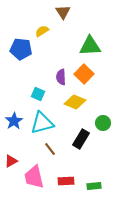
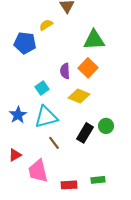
cyan square: (38, 94) -> (42, 88), turned 32
green circle: (103, 123) -> (106, 126), moved
red rectangle: (66, 181) -> (69, 185), moved

